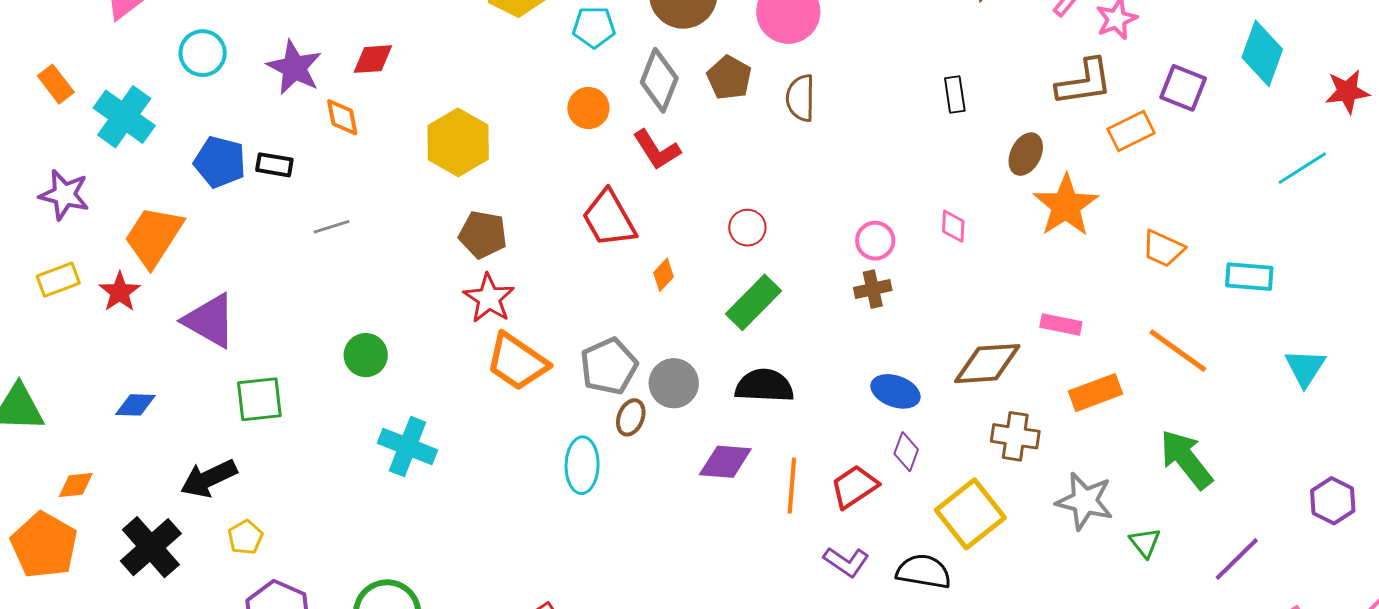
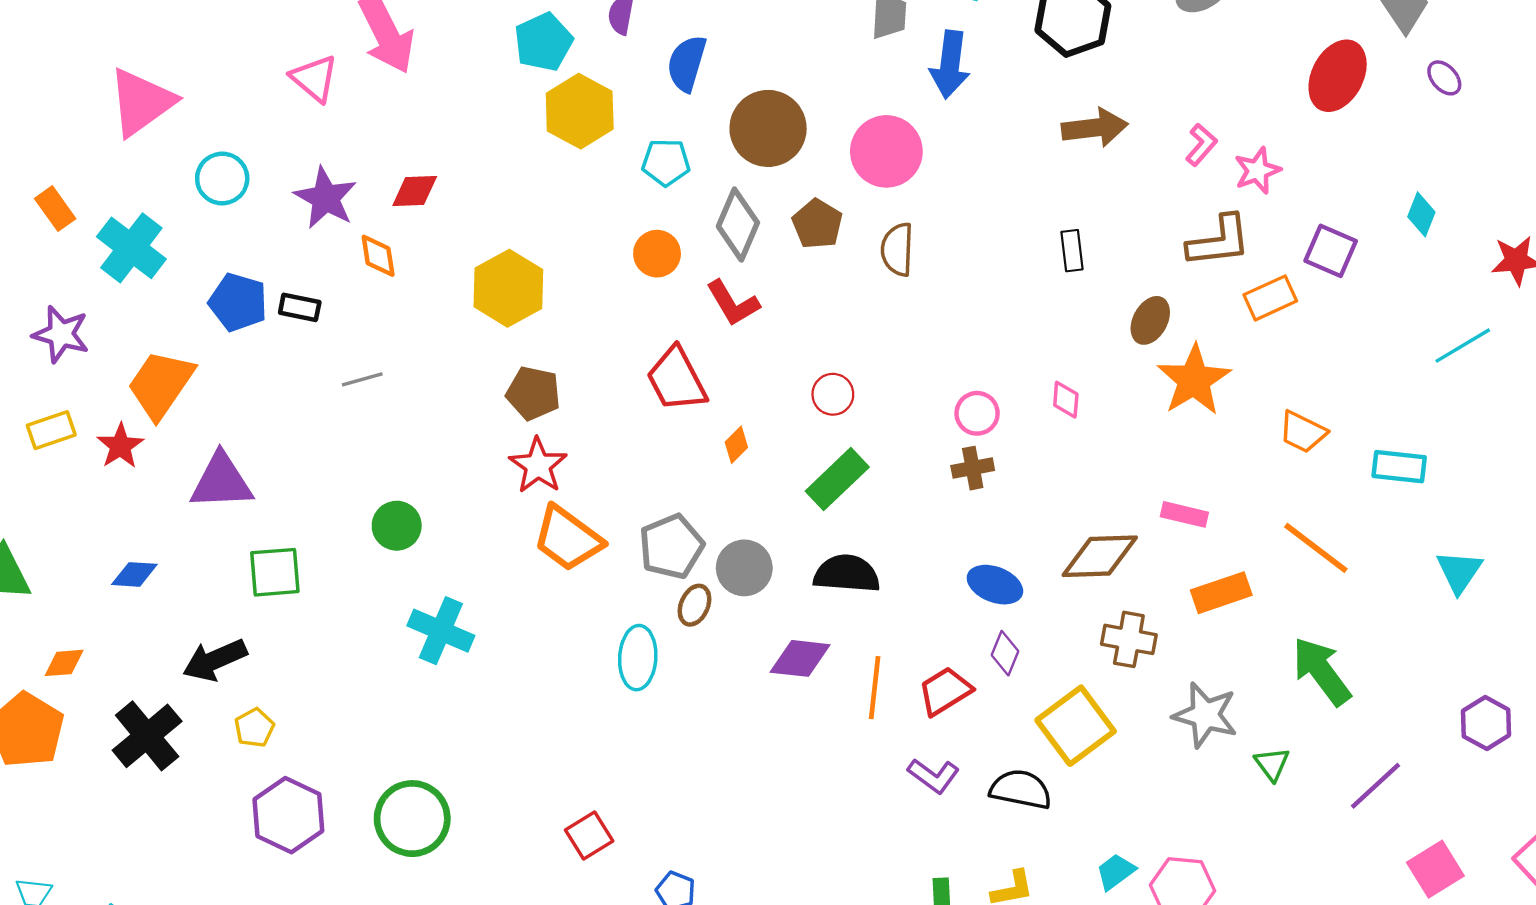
cyan diamond: (1262, 53) -> (1421, 214), size x0.6
purple triangle: (210, 321) -> (221, 481), turned -34

